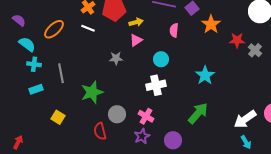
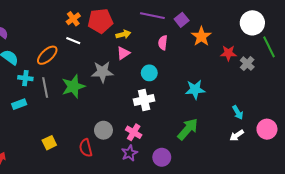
orange ellipse: (54, 29) -> (47, 55), moved
gray star: (116, 58) -> (102, 72), size x1.5
cyan cross: (34, 64) -> (25, 78), moved
cyan star: (205, 75) -> (195, 90), turned 30
green star: (92, 92) -> (73, 86), moved
yellow square: (58, 117) -> (49, 143), moved, turned 32
white arrow: (245, 119) -> (237, 135), size x0.6
cyan arrow: (246, 142) -> (238, 112), moved

